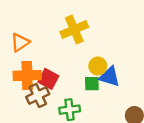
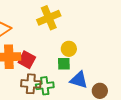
blue triangle: (110, 77) -> (79, 80), moved
brown cross: (38, 95) -> (31, 84), moved, turned 30

